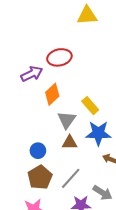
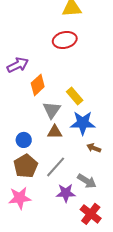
red ellipse: (59, 57) -> (65, 40), moved

